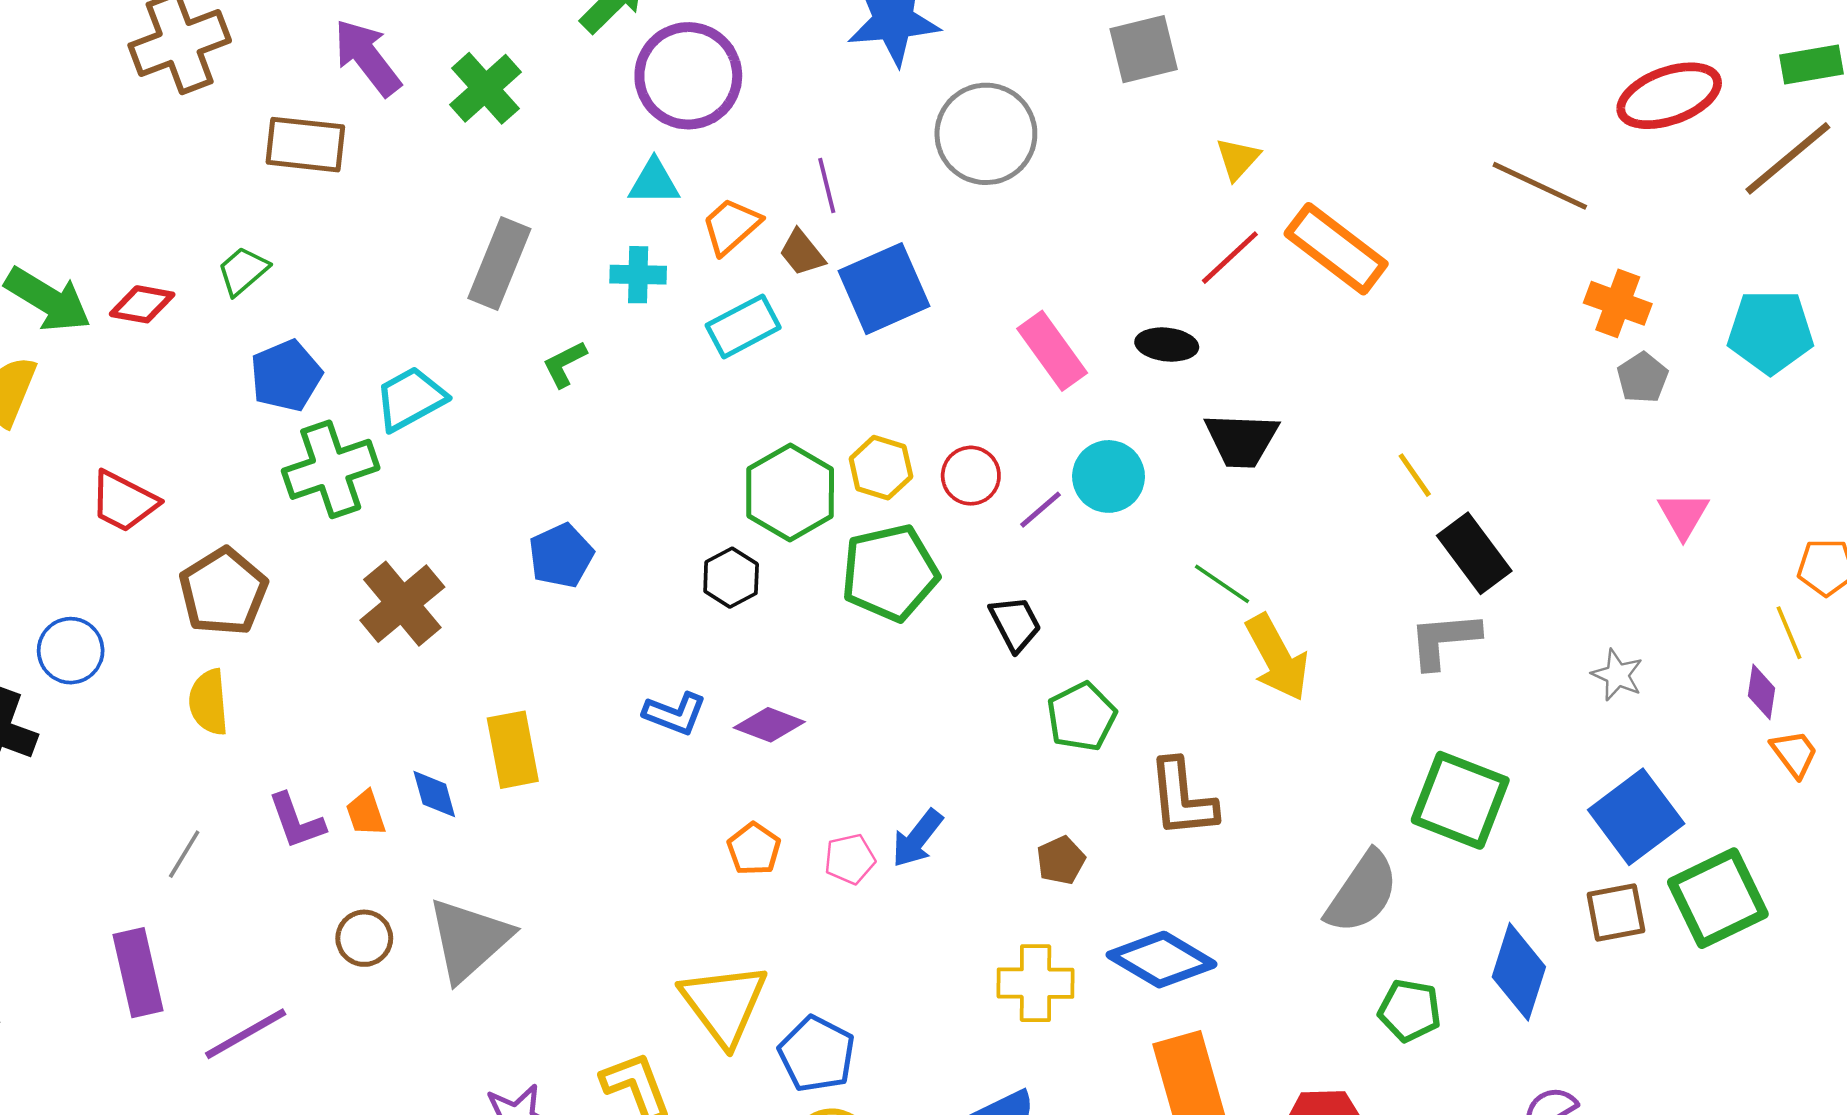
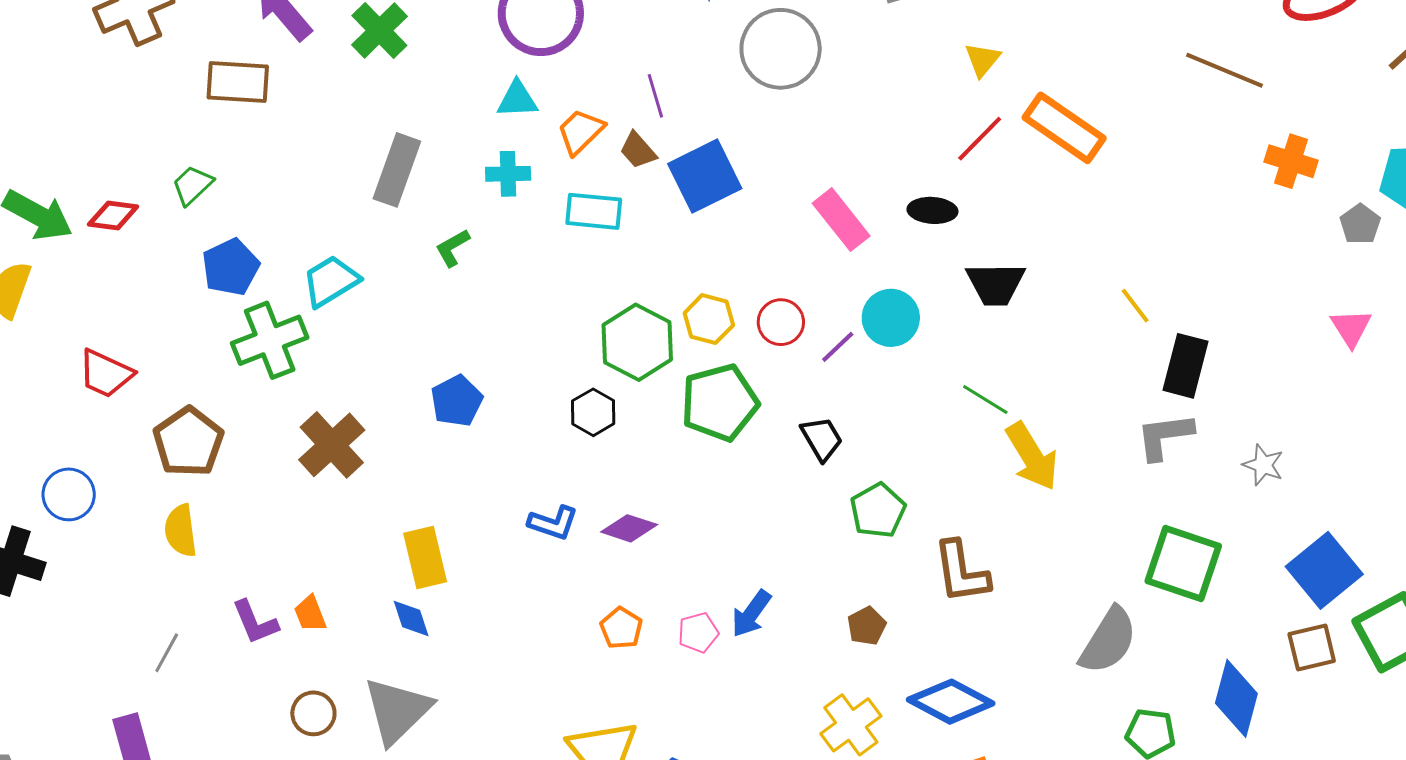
cyan rectangle: (743, 326) -> (594, 211), turned 36
gray pentagon: (1642, 378) -> (1360, 224), moved
black rectangle: (1474, 553) -> (1186, 366), turned 54
gray star: (1617, 675) -> (1263, 465), moved
blue diamond: (434, 794) -> (411, 618), moved
yellow cross: (1036, 983) -> (851, 725), turned -34

